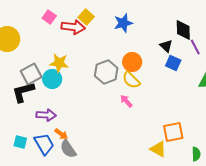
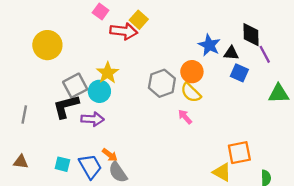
pink square: (49, 17) -> (101, 12), moved
blue star: (123, 23) -> (209, 45), moved, turned -30
black triangle: (166, 46) -> (231, 53), turned -40
yellow star: (59, 63) -> (108, 73), turned 30
purple arrow: (46, 115) -> (93, 119), moved

